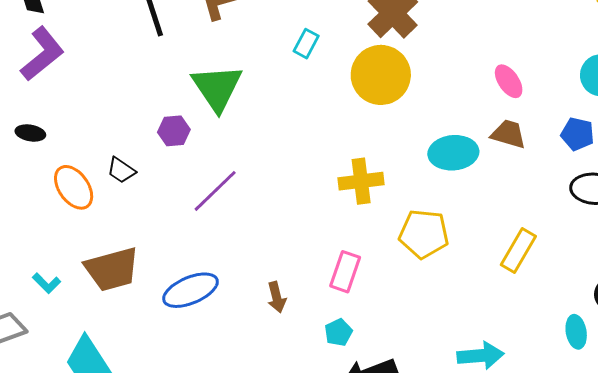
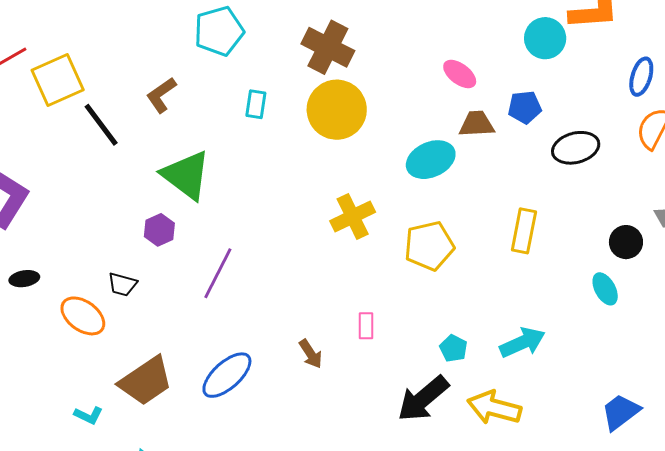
blue pentagon: (578, 134) -> (525, 107), moved
pink rectangle: (345, 272) -> (366, 326), moved, size x0.7
cyan pentagon: (338, 333) -> (453, 348), moved

